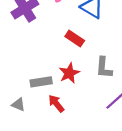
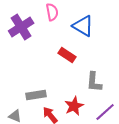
red star: (69, 73) -> (74, 106), moved

